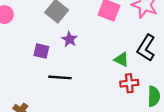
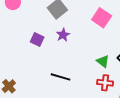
black line: (60, 77) -> (60, 77), moved

